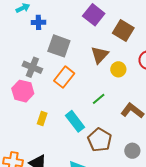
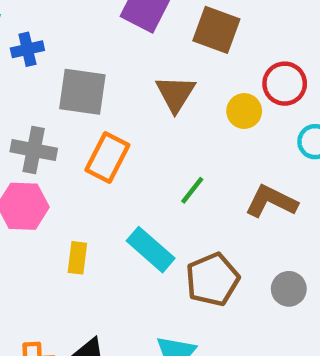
yellow circle: (118, 69) -> (244, 111), moved
brown pentagon: (100, 140) -> (212, 280), turned 30

